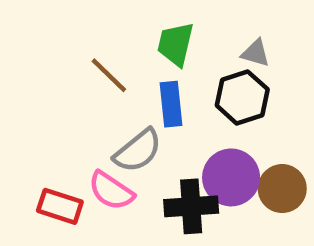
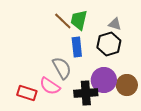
brown line: (109, 75) -> (63, 21), moved
gray semicircle: (138, 151) -> (62, 68), turned -80

